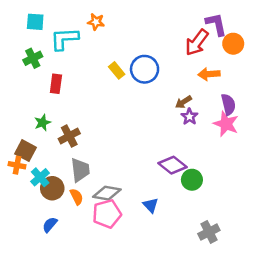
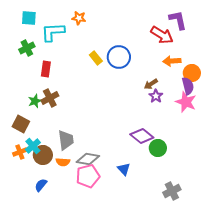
red arrow: (197, 42) -> (162, 35), turned -95
orange circle: (233, 44) -> (192, 73), moved
brown cross: (69, 136) -> (50, 98), moved
orange cross: (17, 165) -> (20, 152), moved, turned -32
orange semicircle: (77, 197) -> (63, 162), turned 120

